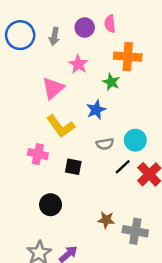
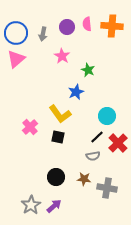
orange cross: (128, 57) -> (112, 26), moved
pink triangle: (53, 88) -> (16, 59), moved
yellow L-shape: (61, 126) -> (60, 114), moved
gray semicircle: (105, 144) -> (93, 156), moved
pink cross: (38, 154) -> (30, 127), turned 35
black circle: (51, 205) -> (56, 177), moved

